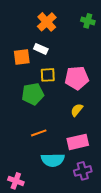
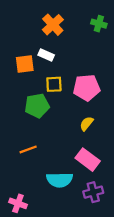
orange line: (39, 133) -> (28, 149), moved
pink rectangle: (78, 142) -> (88, 160), turned 50

